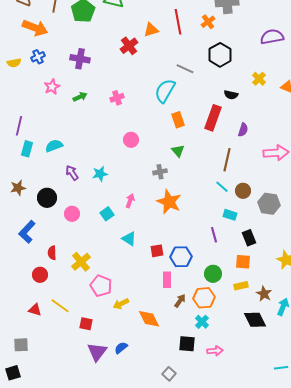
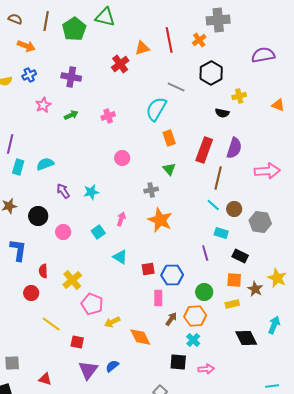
orange arrow: (35, 28) -> (26, 46), size x0.7
yellow cross: (259, 79) -> (239, 96), moved, turned 32
red rectangle: (213, 118) -> (204, 150), moved
purple semicircle: (243, 130) -> (234, 148), size x1.5
blue L-shape: (27, 232) -> (18, 250), turned 145
black rectangle: (249, 238) -> (240, 256), turned -42
brown star: (264, 294) -> (255, 289), moved
red triangle: (35, 310) -> (45, 379), moved

